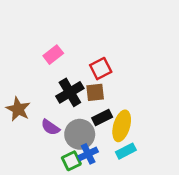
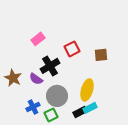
brown square: (95, 92) -> (101, 55), moved
black rectangle: (102, 117) -> (80, 112), moved
purple semicircle: (50, 127) -> (36, 79), moved
blue cross: (88, 154) -> (33, 107), moved

